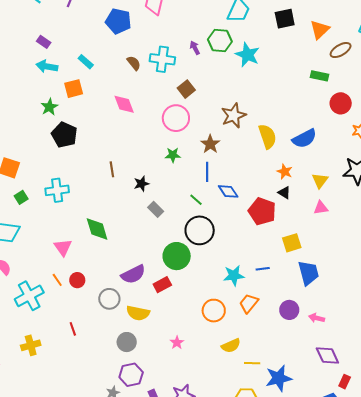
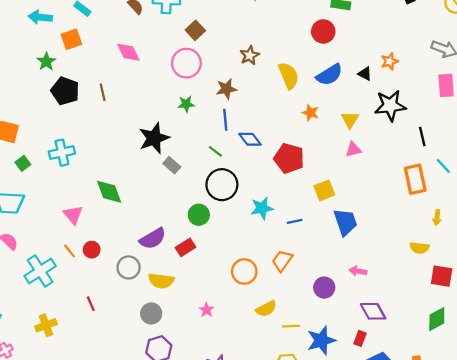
red circle: (341, 103) -> (323, 31), moved
brown star: (234, 116) -> (250, 55), size x0.7
brown star: (210, 144) -> (226, 89), turned 30
brown line: (112, 169) -> (103, 92), moved
black star: (141, 184) -> (154, 138), size x1.8
black triangle: (284, 193) -> (365, 74), moved
green circle: (177, 256) -> (199, 215), size x0.7
cyan star: (234, 276) -> (262, 208), moved
purple circle: (289, 310) -> (324, 288), moved
red rectangle: (345, 382) -> (360, 338), moved

